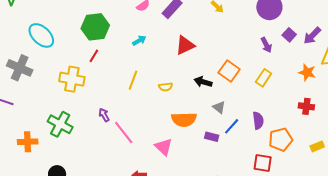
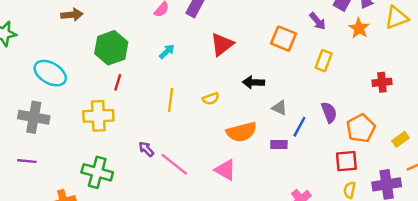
orange square: (229, 71) -> (284, 39), moved
orange star: (307, 72) -> (359, 28), moved, turned 30
yellow rectangle: (317, 146) -> (401, 139), moved

